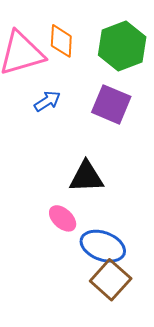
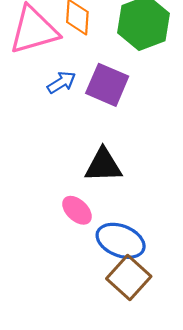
purple square: (111, 104) -> (107, 85), moved

